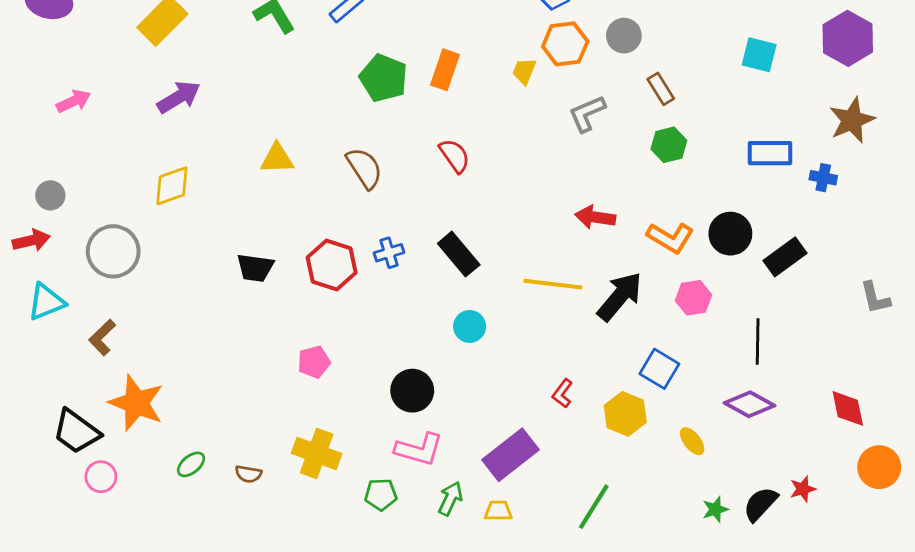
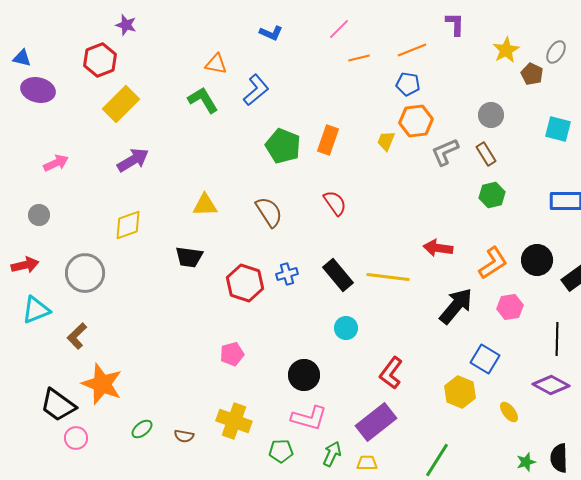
gray circle: (624, 36) -> (491, 115), moved
gray L-shape: (587, 113) -> (445, 152), moved
gray circle: (50, 195) -> (39, 215), moved
orange L-shape: (670, 238) -> (493, 263), turned -64
black trapezoid: (255, 268) -> (189, 257), moved
yellow line: (553, 284) -> (388, 277), moved
red L-shape: (562, 393) -> (391, 373), moved, size x1.5
black semicircle: (760, 504) -> (559, 458), turned -44

